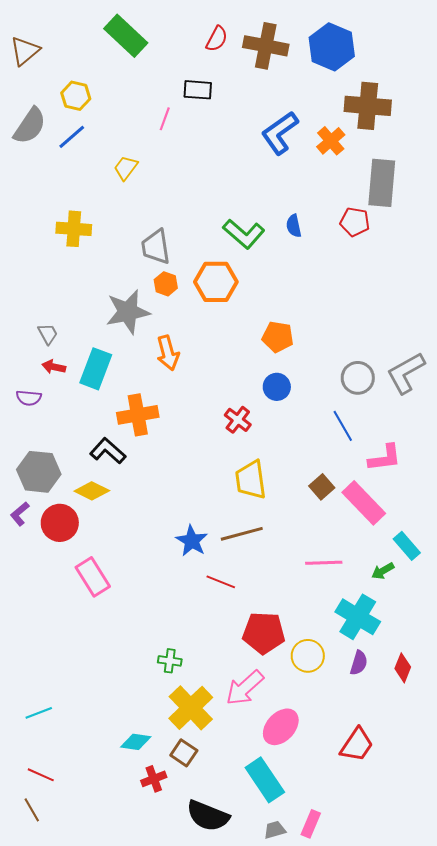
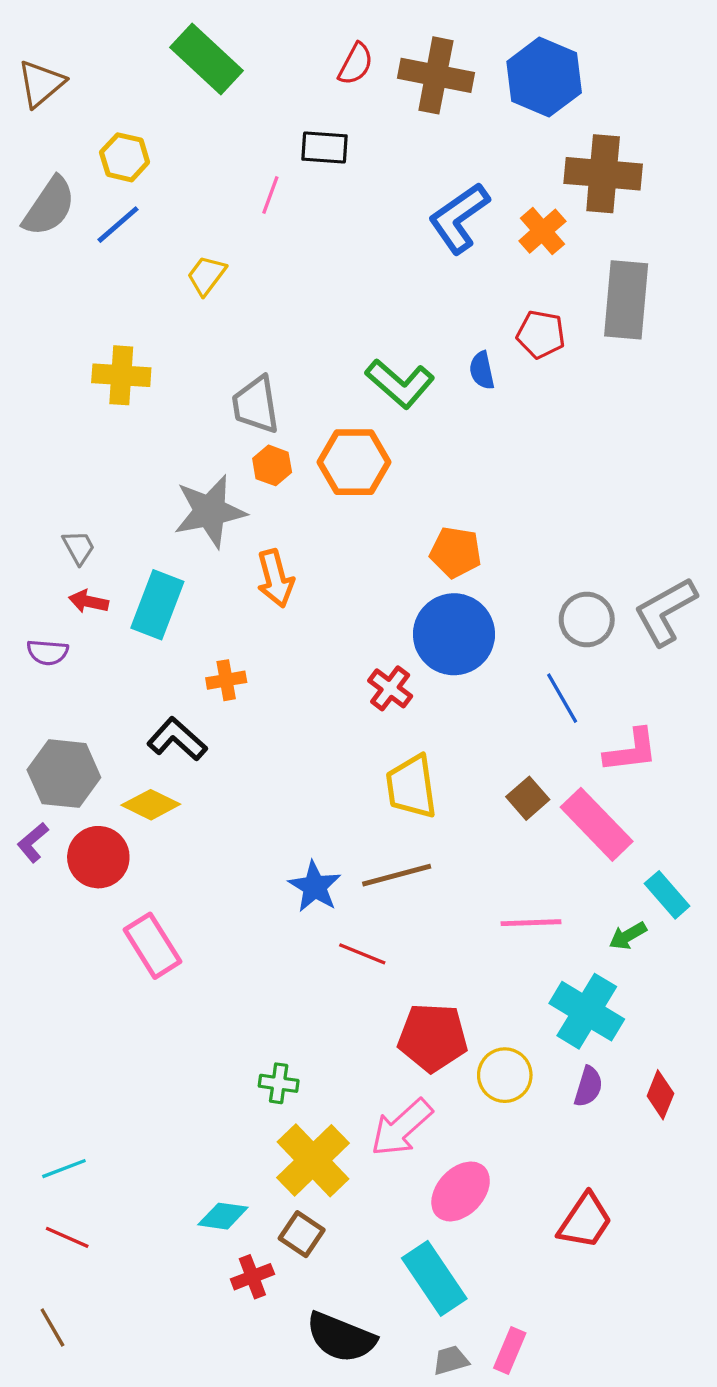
red pentagon: (355, 222) -> (541, 334), moved
blue circle: (277, 387) -> (454, 634), size x1.8
orange cross: (138, 415) -> (226, 680), size x0.6
red line: (41, 775) -> (67, 1237), moved

